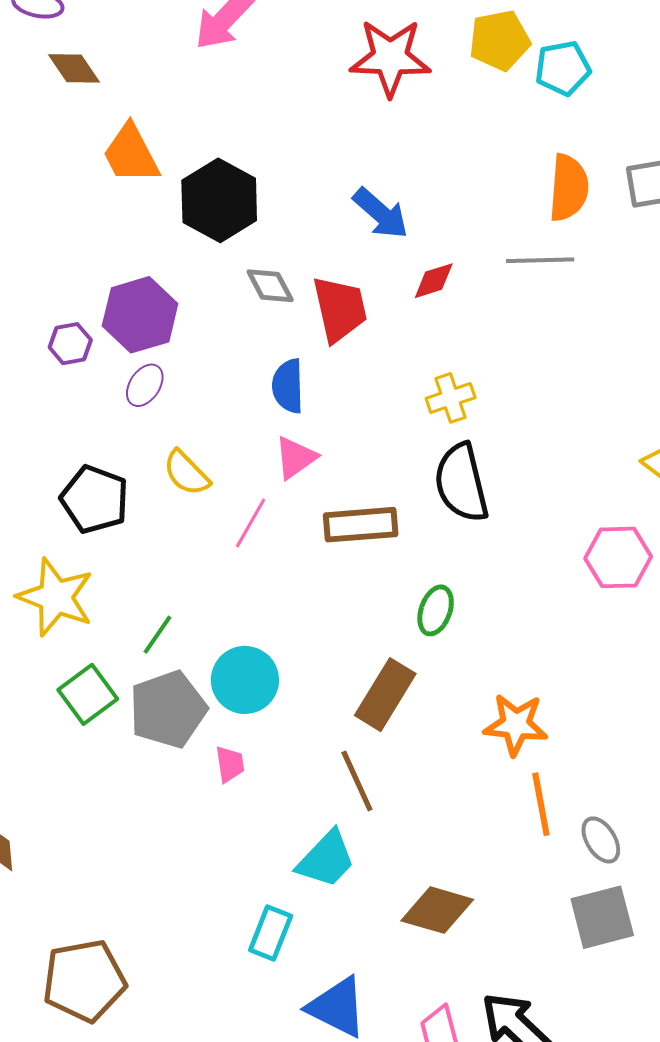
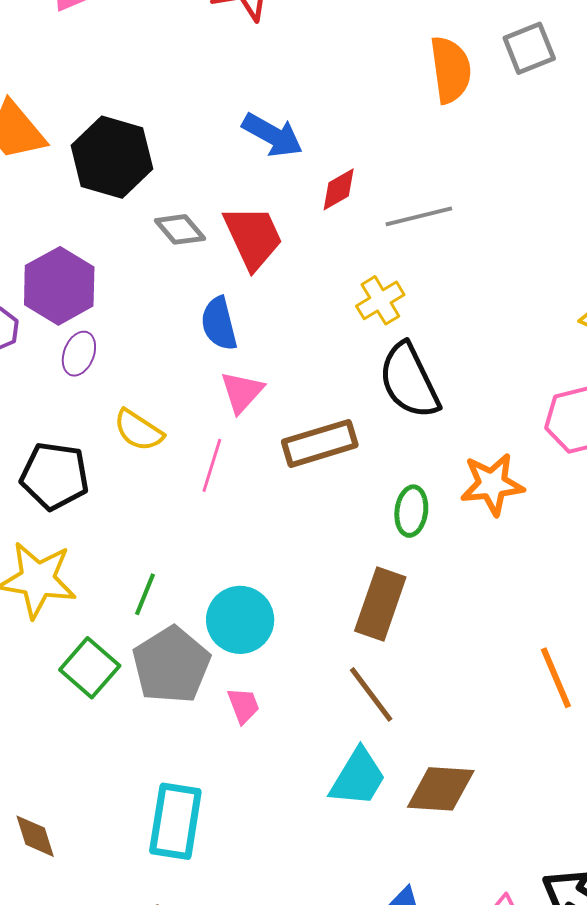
gray line: (540, 260) -> (419, 216), moved
orange star: (516, 725) -> (492, 484), moved
brown diamond: (437, 910) -> (441, 789), moved
cyan rectangle: (271, 933) -> (175, 821), moved, size x1.4

